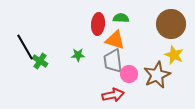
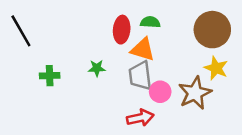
black line: (25, 47) -> (21, 31), moved
green cross: (40, 61) -> (50, 76), turned -35

